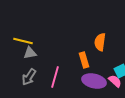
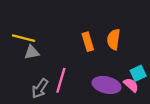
orange rectangle: (84, 60) -> (88, 42), moved
gray arrow: (29, 77) -> (40, 88), moved

